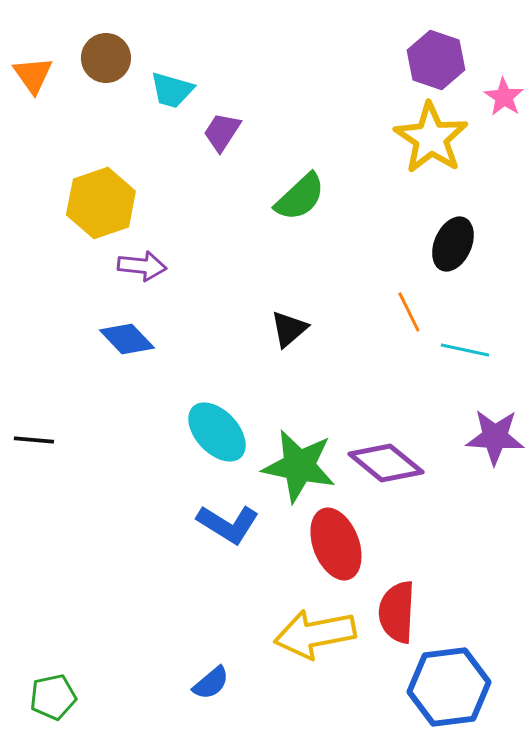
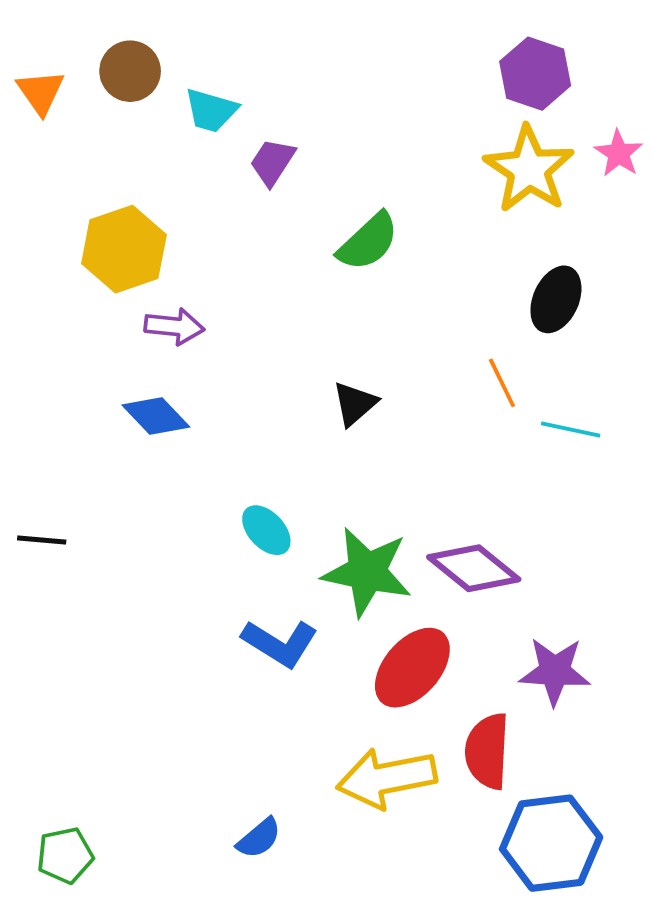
pink star: (504, 97) -> (619, 153), moved
cyan ellipse: (217, 432) -> (266, 530), size x0.7
purple star: (495, 437) -> (555, 671), moved
red ellipse: (336, 544) -> (412, 668), turned 62

